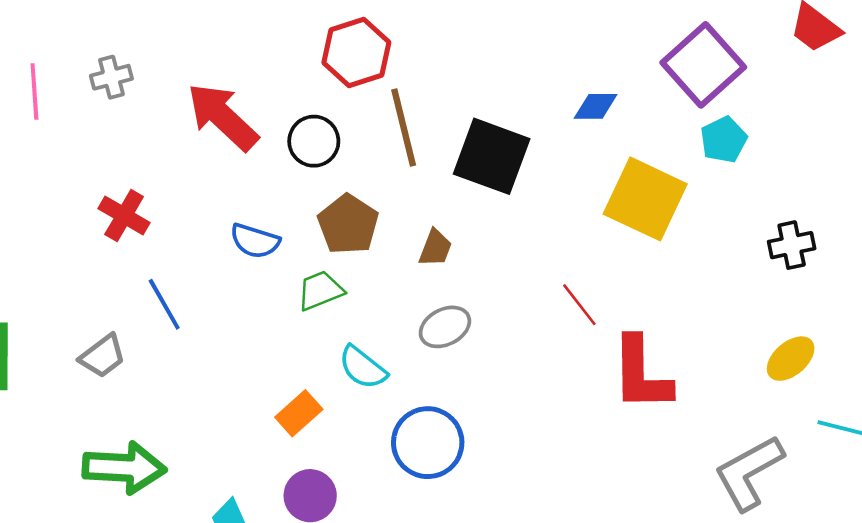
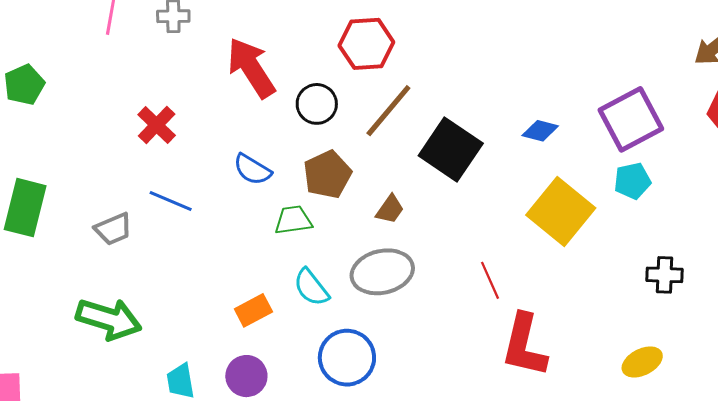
brown line: (404, 128) -> (388, 111), turned 40
blue line: (164, 304) -> (171, 201), turned -51
gray ellipse: (445, 327) -> (382, 272), size x1.5

